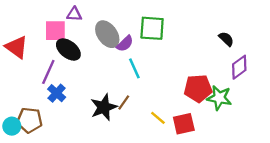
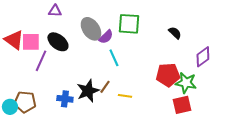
purple triangle: (74, 14) -> (55, 11), moved
pink square: (55, 31) -> (31, 42), moved
black semicircle: (226, 39) -> (175, 33), moved
blue cross: (57, 93) -> (65, 99), moved, turned -35
yellow line: (158, 118) -> (125, 96), moved, turned -32
red square: (184, 124) -> (182, 105), moved

